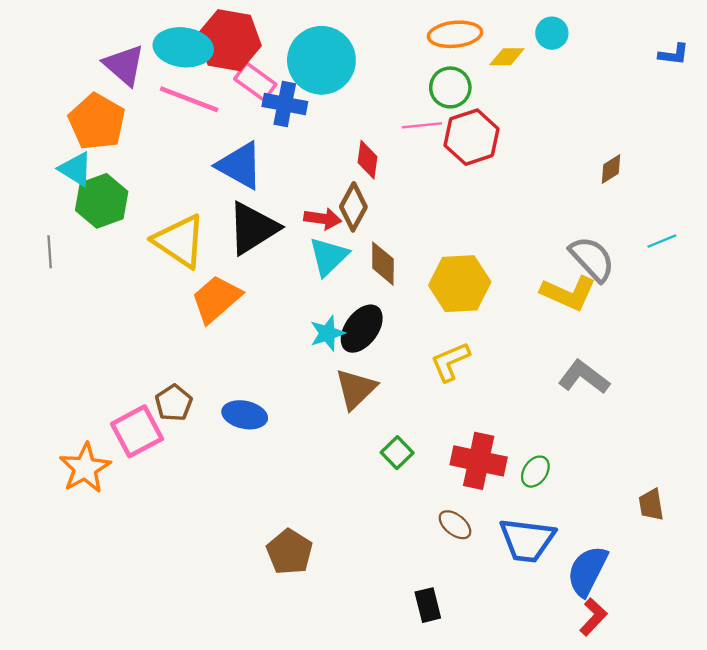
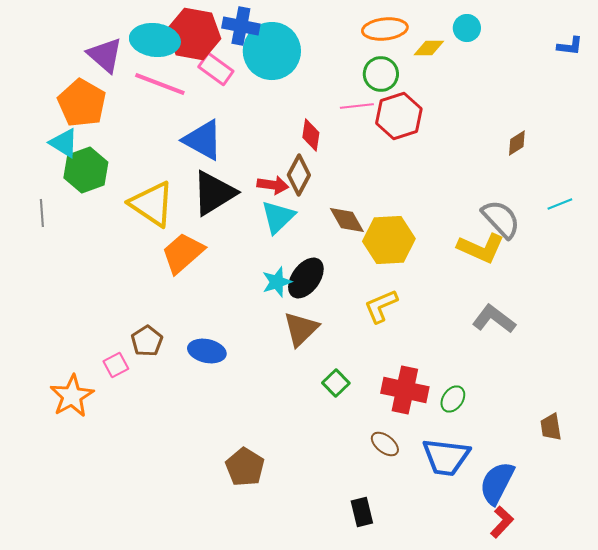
blue cross: (285, 104) -> (241, 26), moved
brown diamond: (383, 264) -> (347, 220), moved, turned -30
pink square: (137, 431) -> (116, 365), size x0.6

